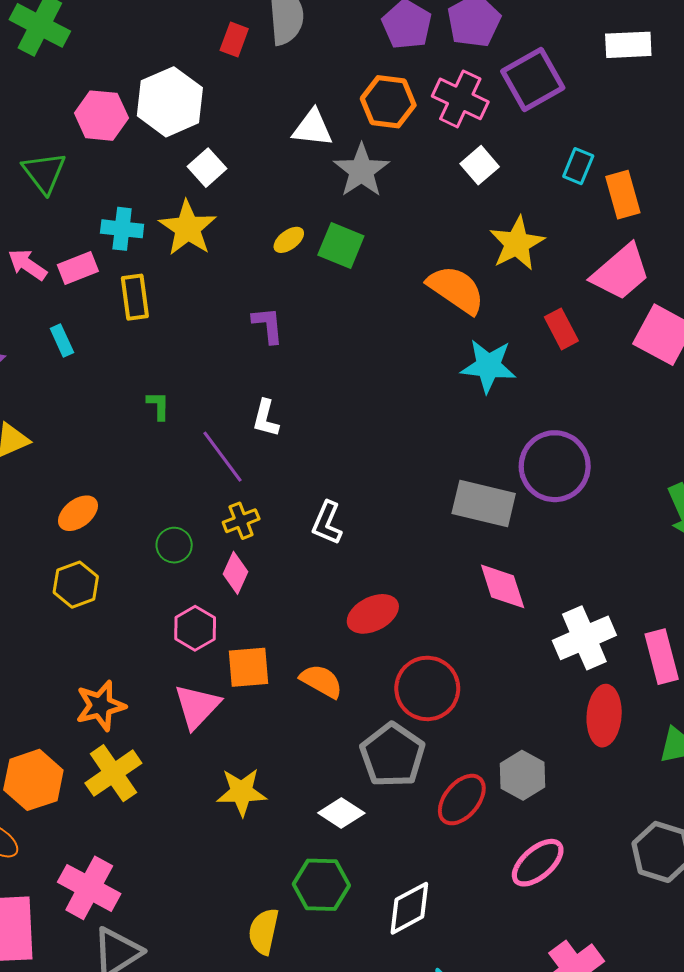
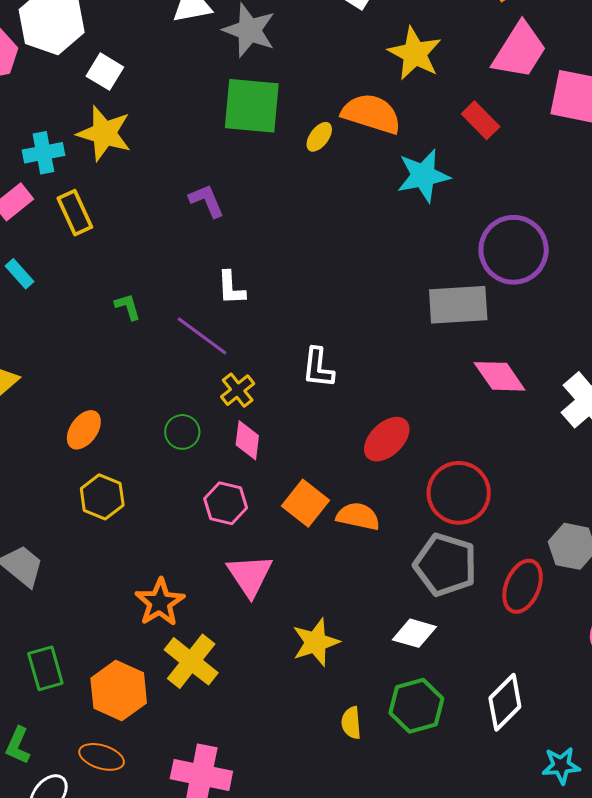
yellow ellipse: (289, 240) -> (319, 137), moved
green square: (341, 246) -> (252, 106), size x1.4
orange square: (249, 667) -> (305, 503), moved, turned -30
yellow semicircle: (264, 931) -> (351, 723), moved, size x0.7

